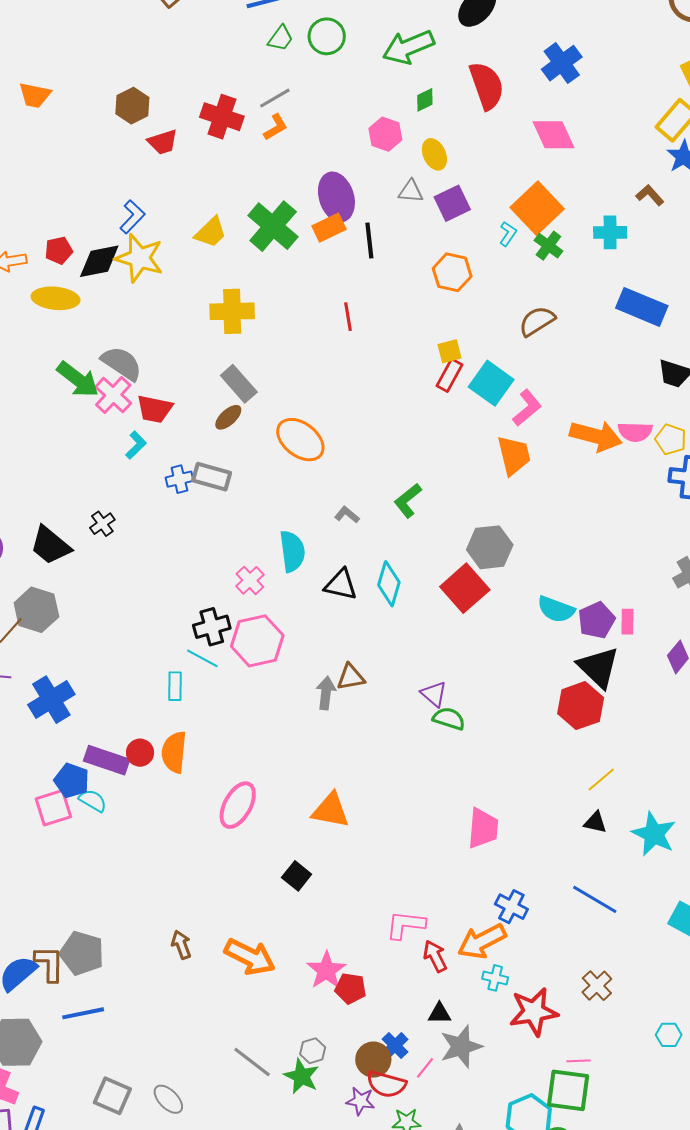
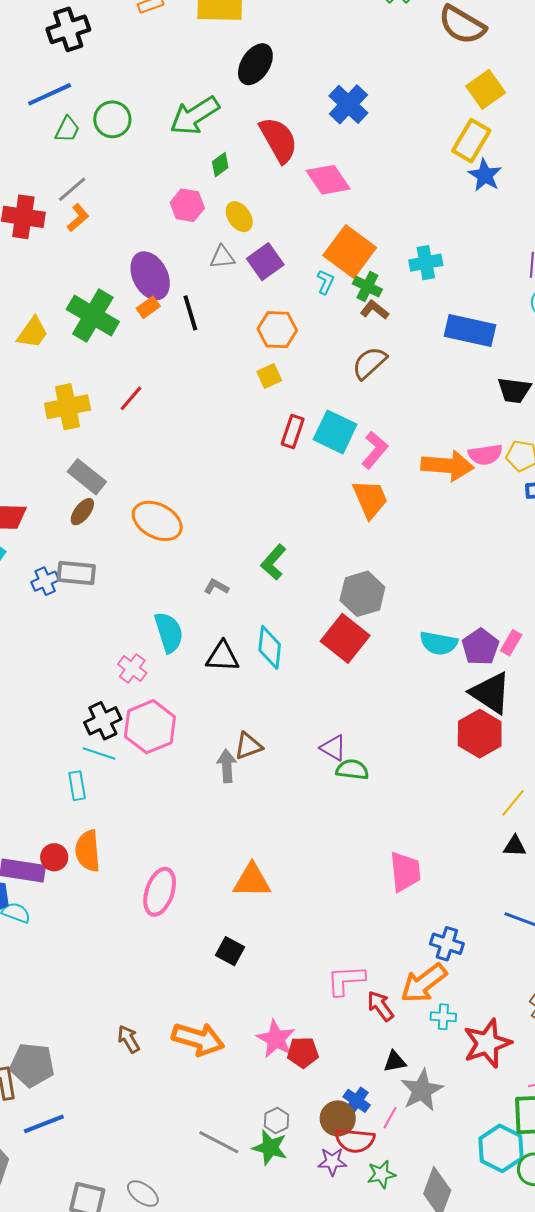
pink diamond: (553, 135) -> (328, 180), moved
brown L-shape: (650, 195) -> (374, 310), moved
orange rectangle: (329, 228) -> (148, 307), size x0.7
red line: (348, 317) -> (131, 398), moved, turned 60
yellow square: (450, 351) -> (269, 376), moved
pink rectangle: (627, 622) -> (511, 643), turned 40

